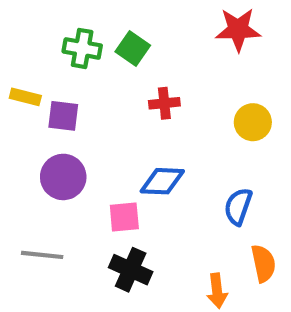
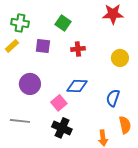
green cross: (82, 48) -> (20, 23), moved
yellow rectangle: (25, 97) -> (12, 46), turned -56
purple square: (63, 116) -> (43, 46), moved
pink square: (124, 217) -> (59, 103), turned -35

